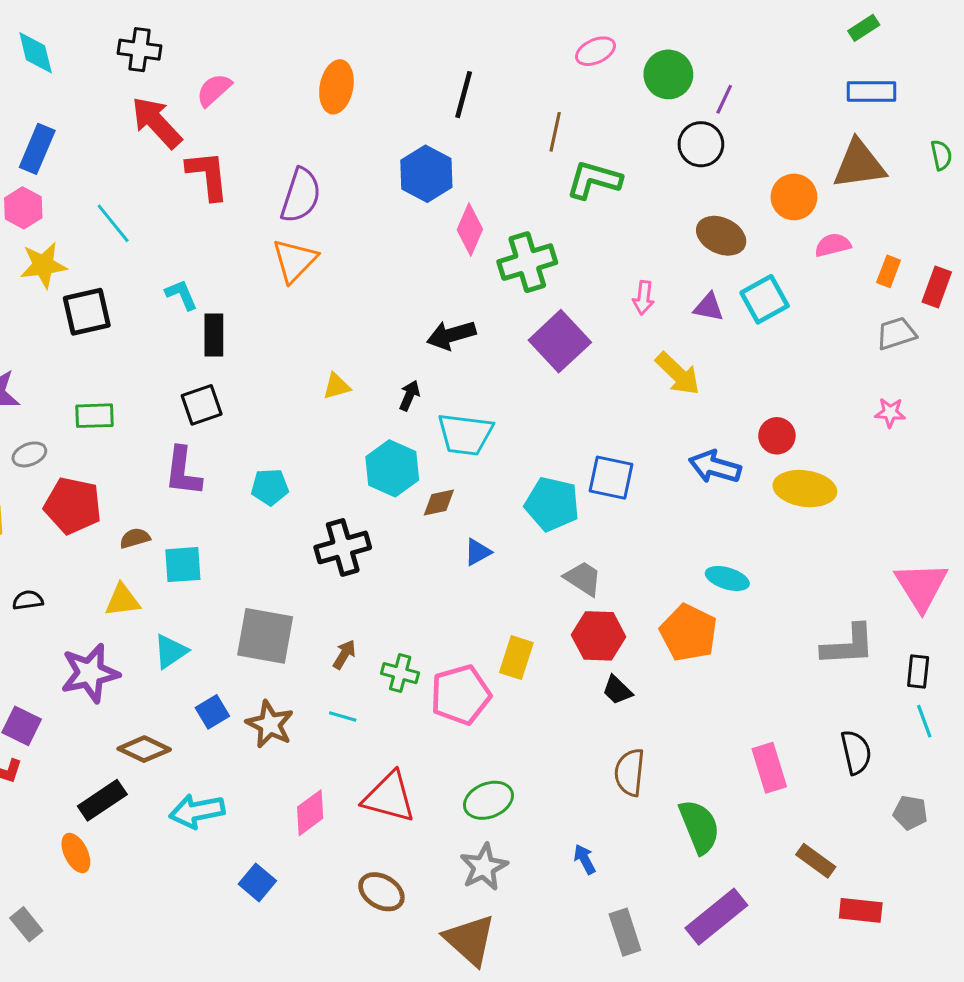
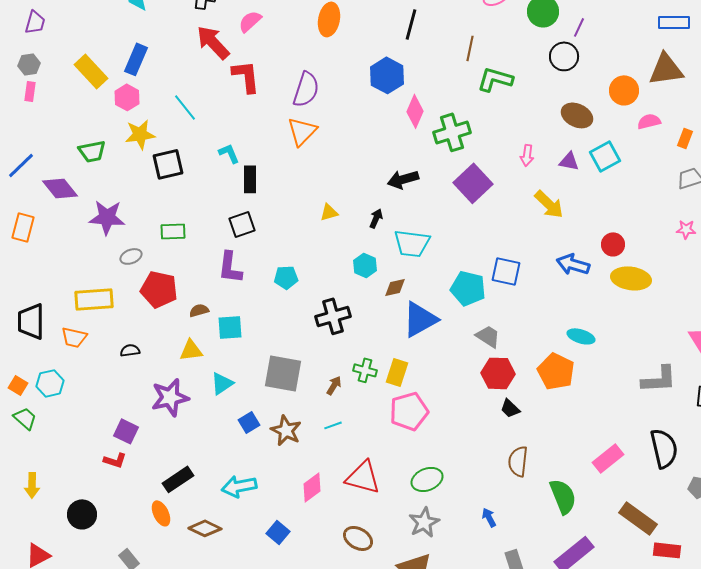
cyan hexagon: (392, 468) -> (365, 265), size x0.7
blue triangle: (478, 552) -> (420, 319), size x2.0
yellow rectangle: (516, 658) -> (397, 372), moved
green cross: (400, 673) -> (365, 370), moved
cyan line: (343, 717) -> (333, 425), turned -36
brown diamond: (144, 749) -> (205, 528), moved
black semicircle: (856, 752) -> (664, 448), size x1.4
pink rectangle: (769, 768) -> (608, 458), turned 68
brown rectangle: (816, 861) -> (638, 518), size x1.5

